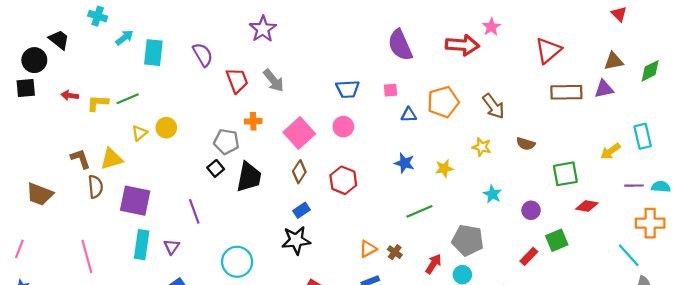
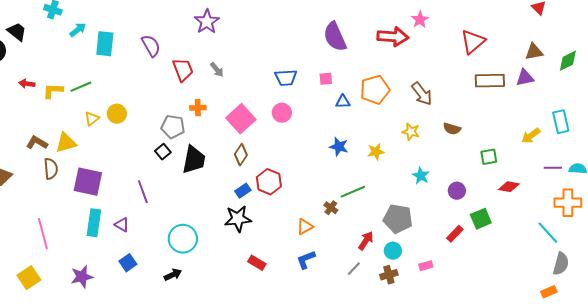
gray arrow: (274, 80) -> (217, 70), size x0.7
brown L-shape: (80, 159) -> (37, 143), turned -40
green square: (565, 174) -> (489, 157), size x0.7
red hexagon: (343, 180) -> (269, 182), moved
purple triangle: (172, 247) -> (122, 225), turned -35
brown cross: (395, 252) -> (331, 208), moved

